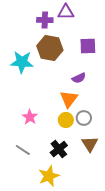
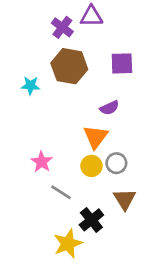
purple cross: (45, 20) -> (62, 27), turned 35
cyan star: (22, 62) -> (30, 86), size x0.6
black cross: (59, 149) -> (91, 220), moved
gray line: (23, 150) -> (61, 192), moved

